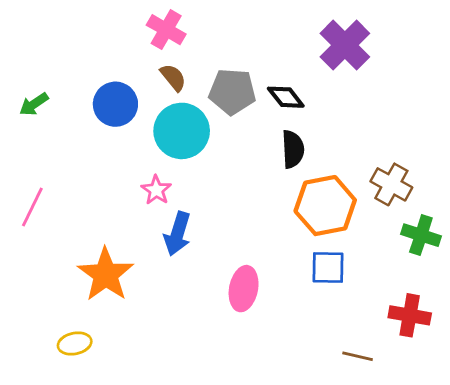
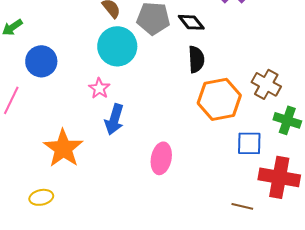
blue circle: (115, 104) -> (41, 61), moved
blue square: (328, 267) -> (249, 143), moved
red cross: (410, 315) -> (279, 177), size x1.4

